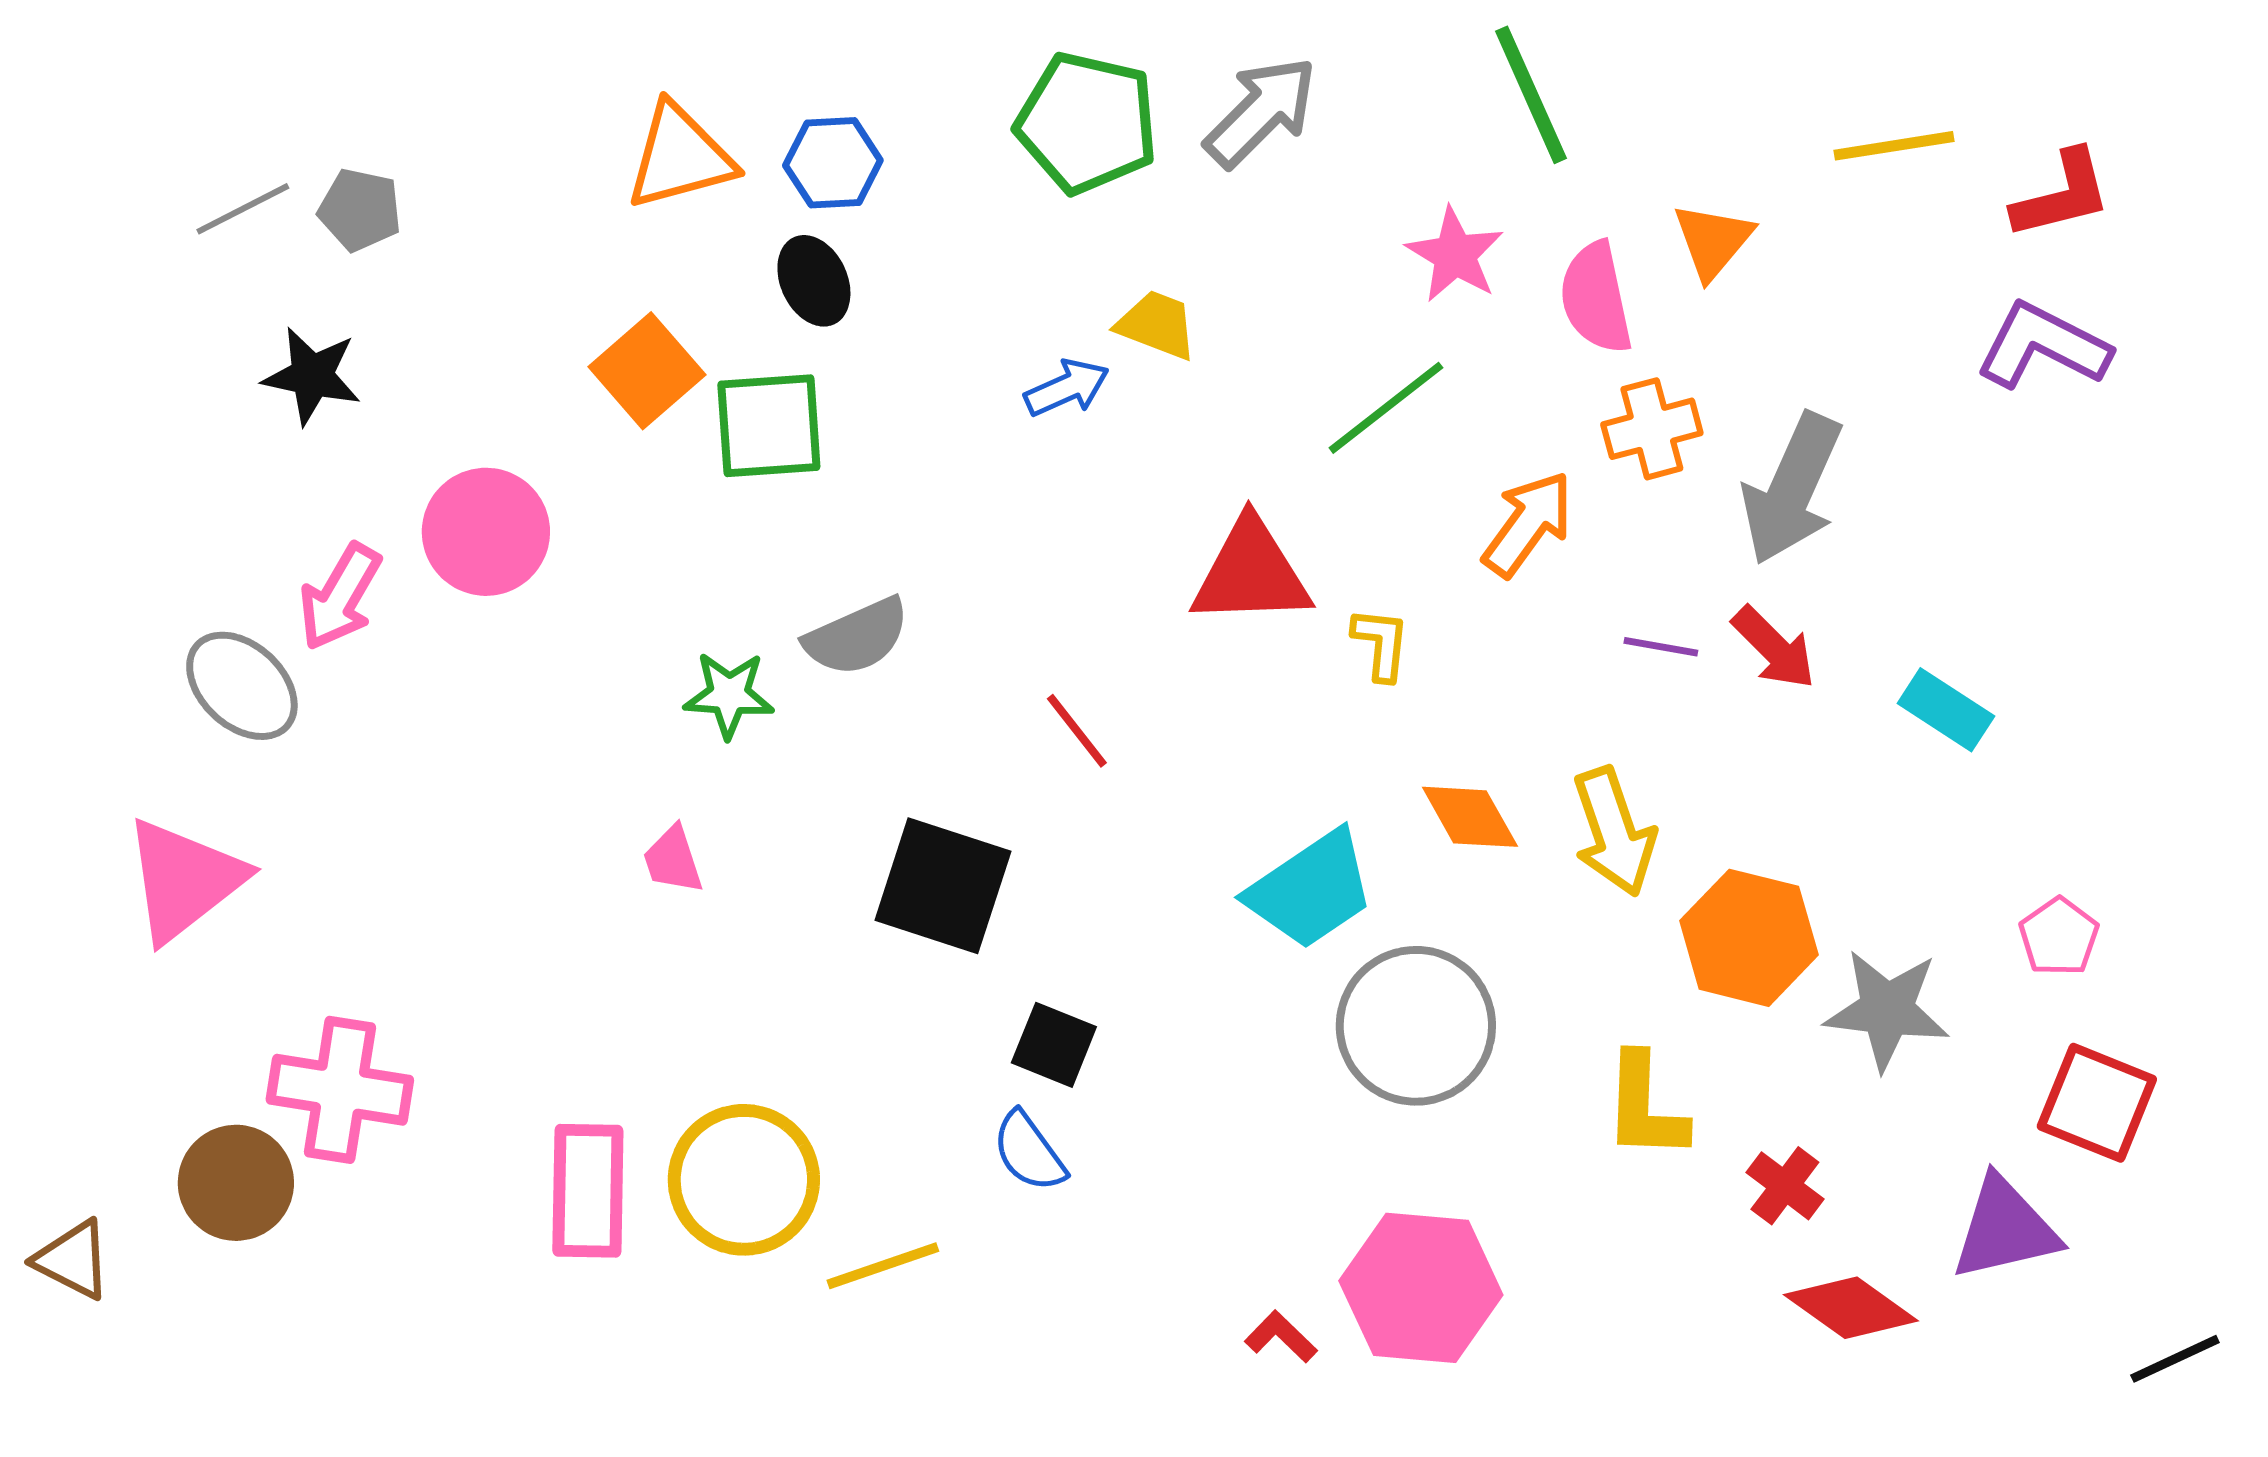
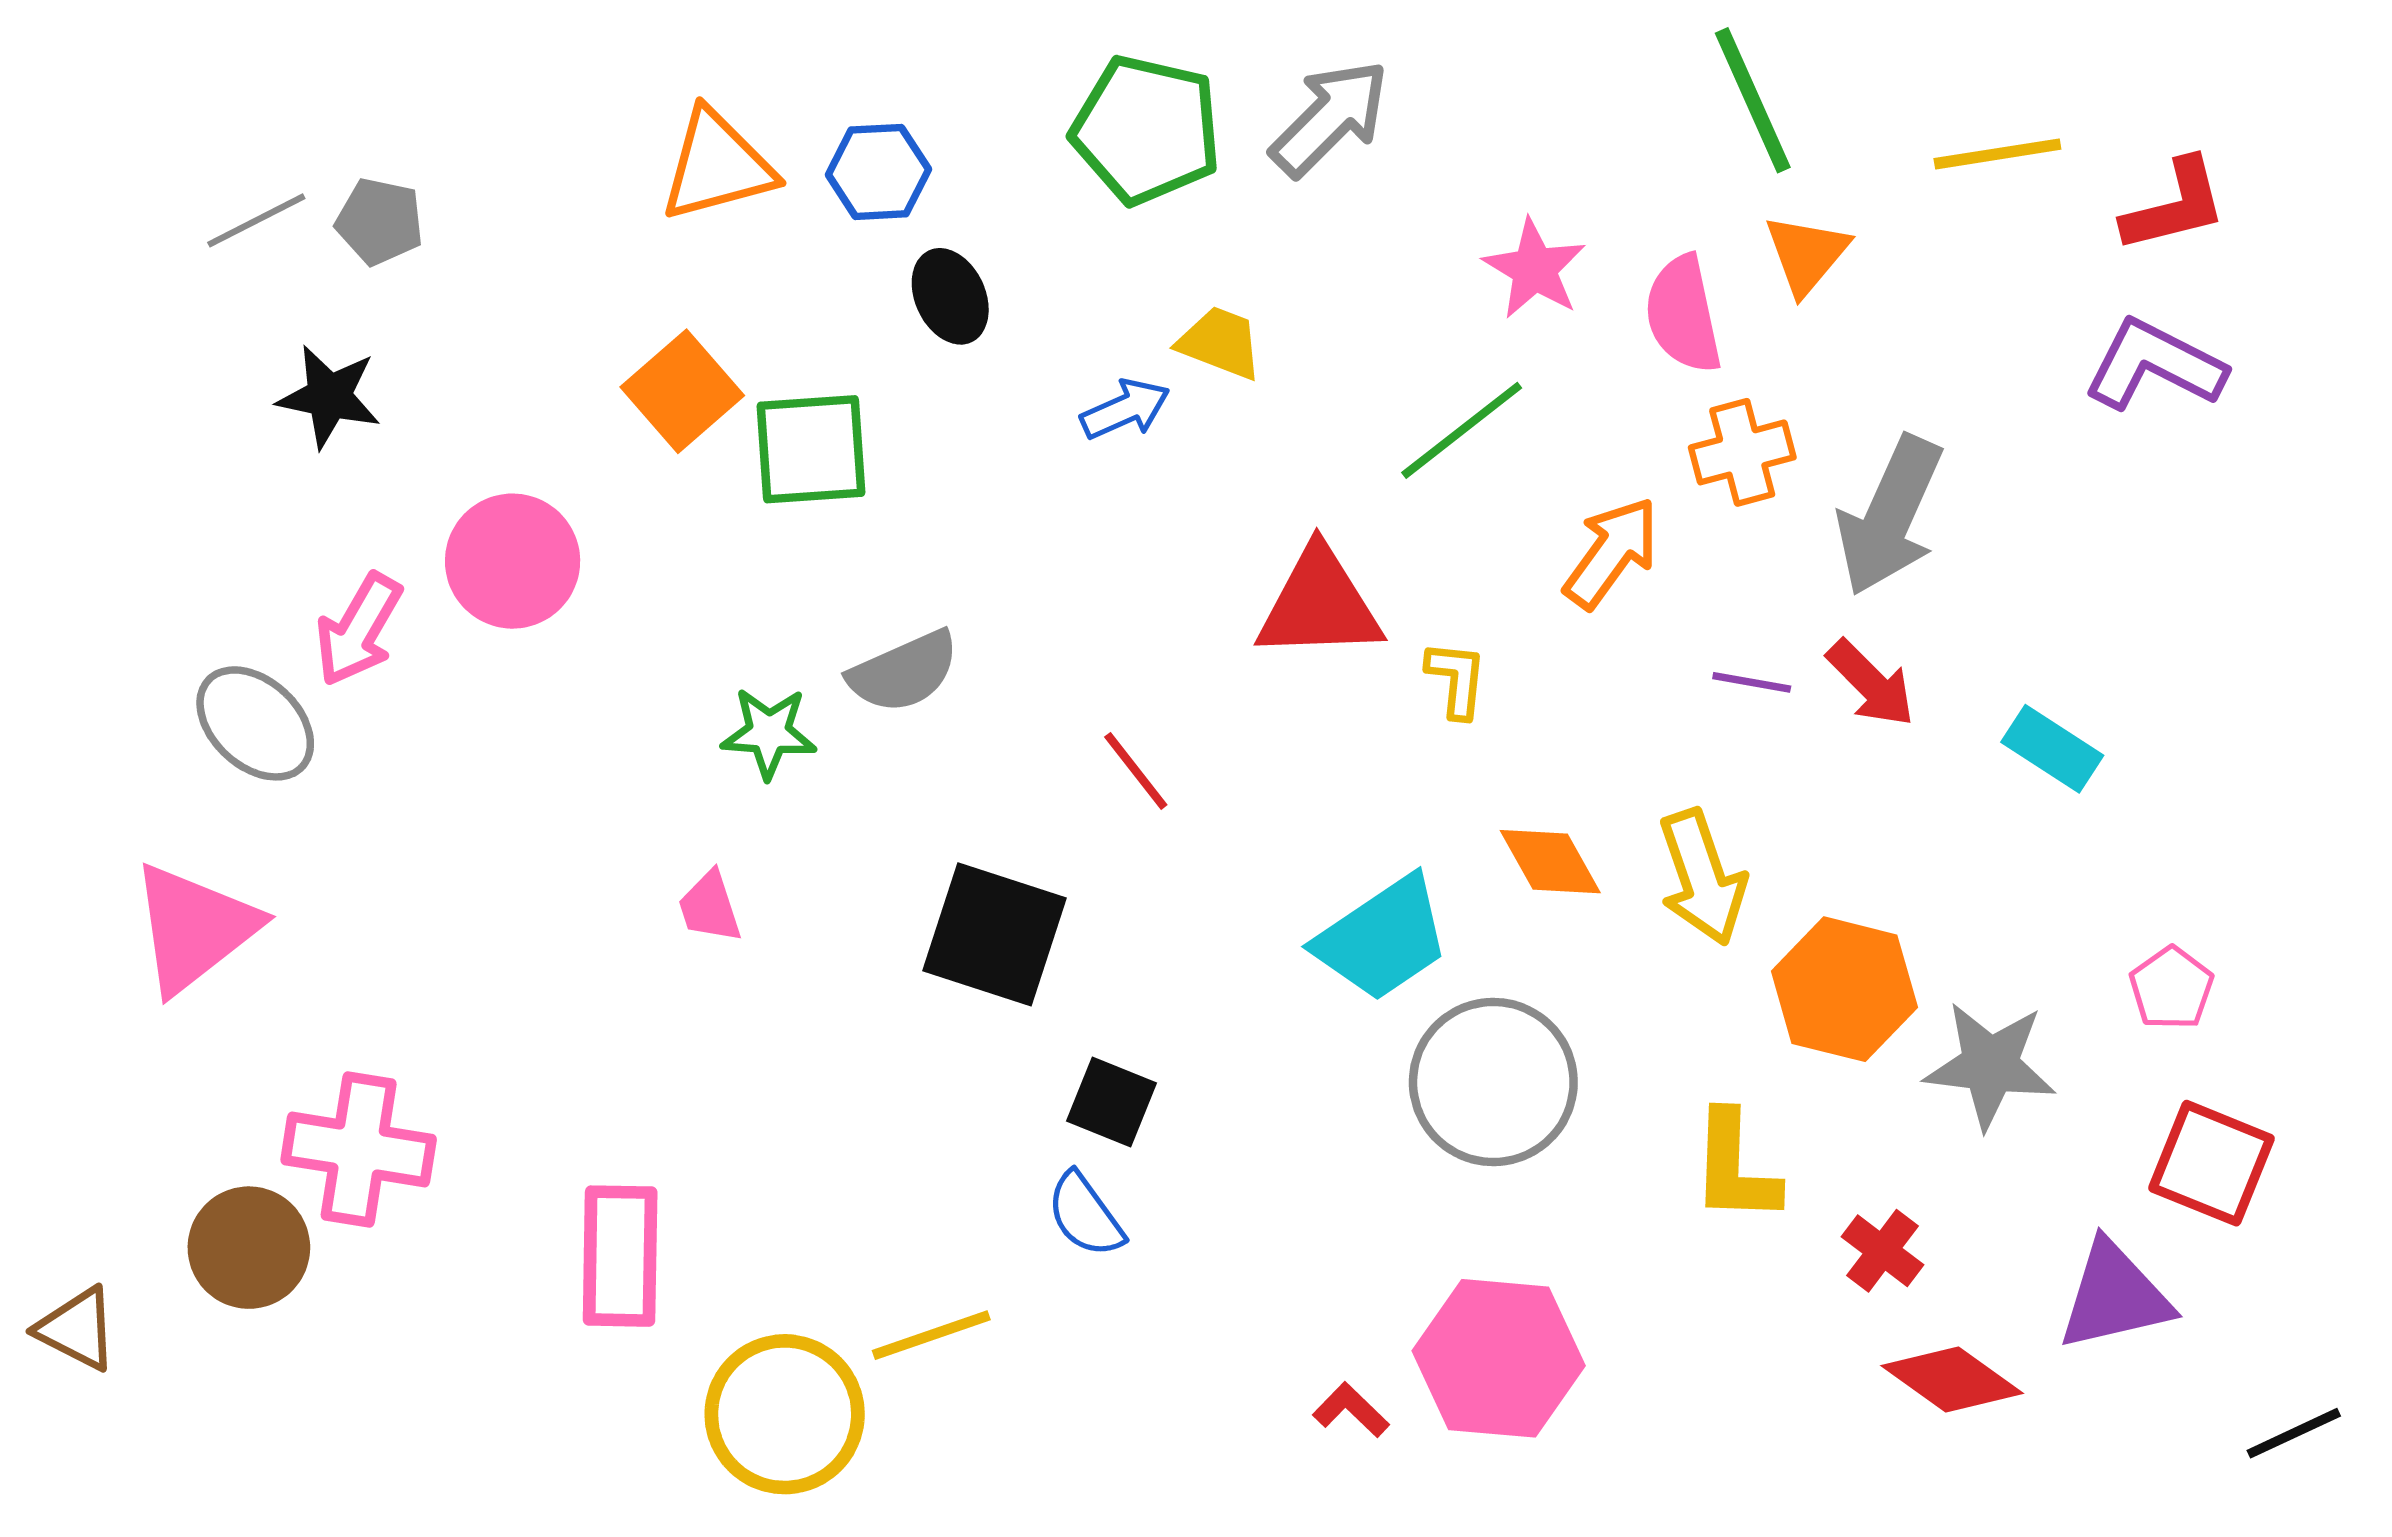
green line: (1531, 95) -> (1753, 100), moved
black ellipse: (814, 281) -> (950, 296), moved
yellow circle: (744, 1180) -> (785, 1414), moved

